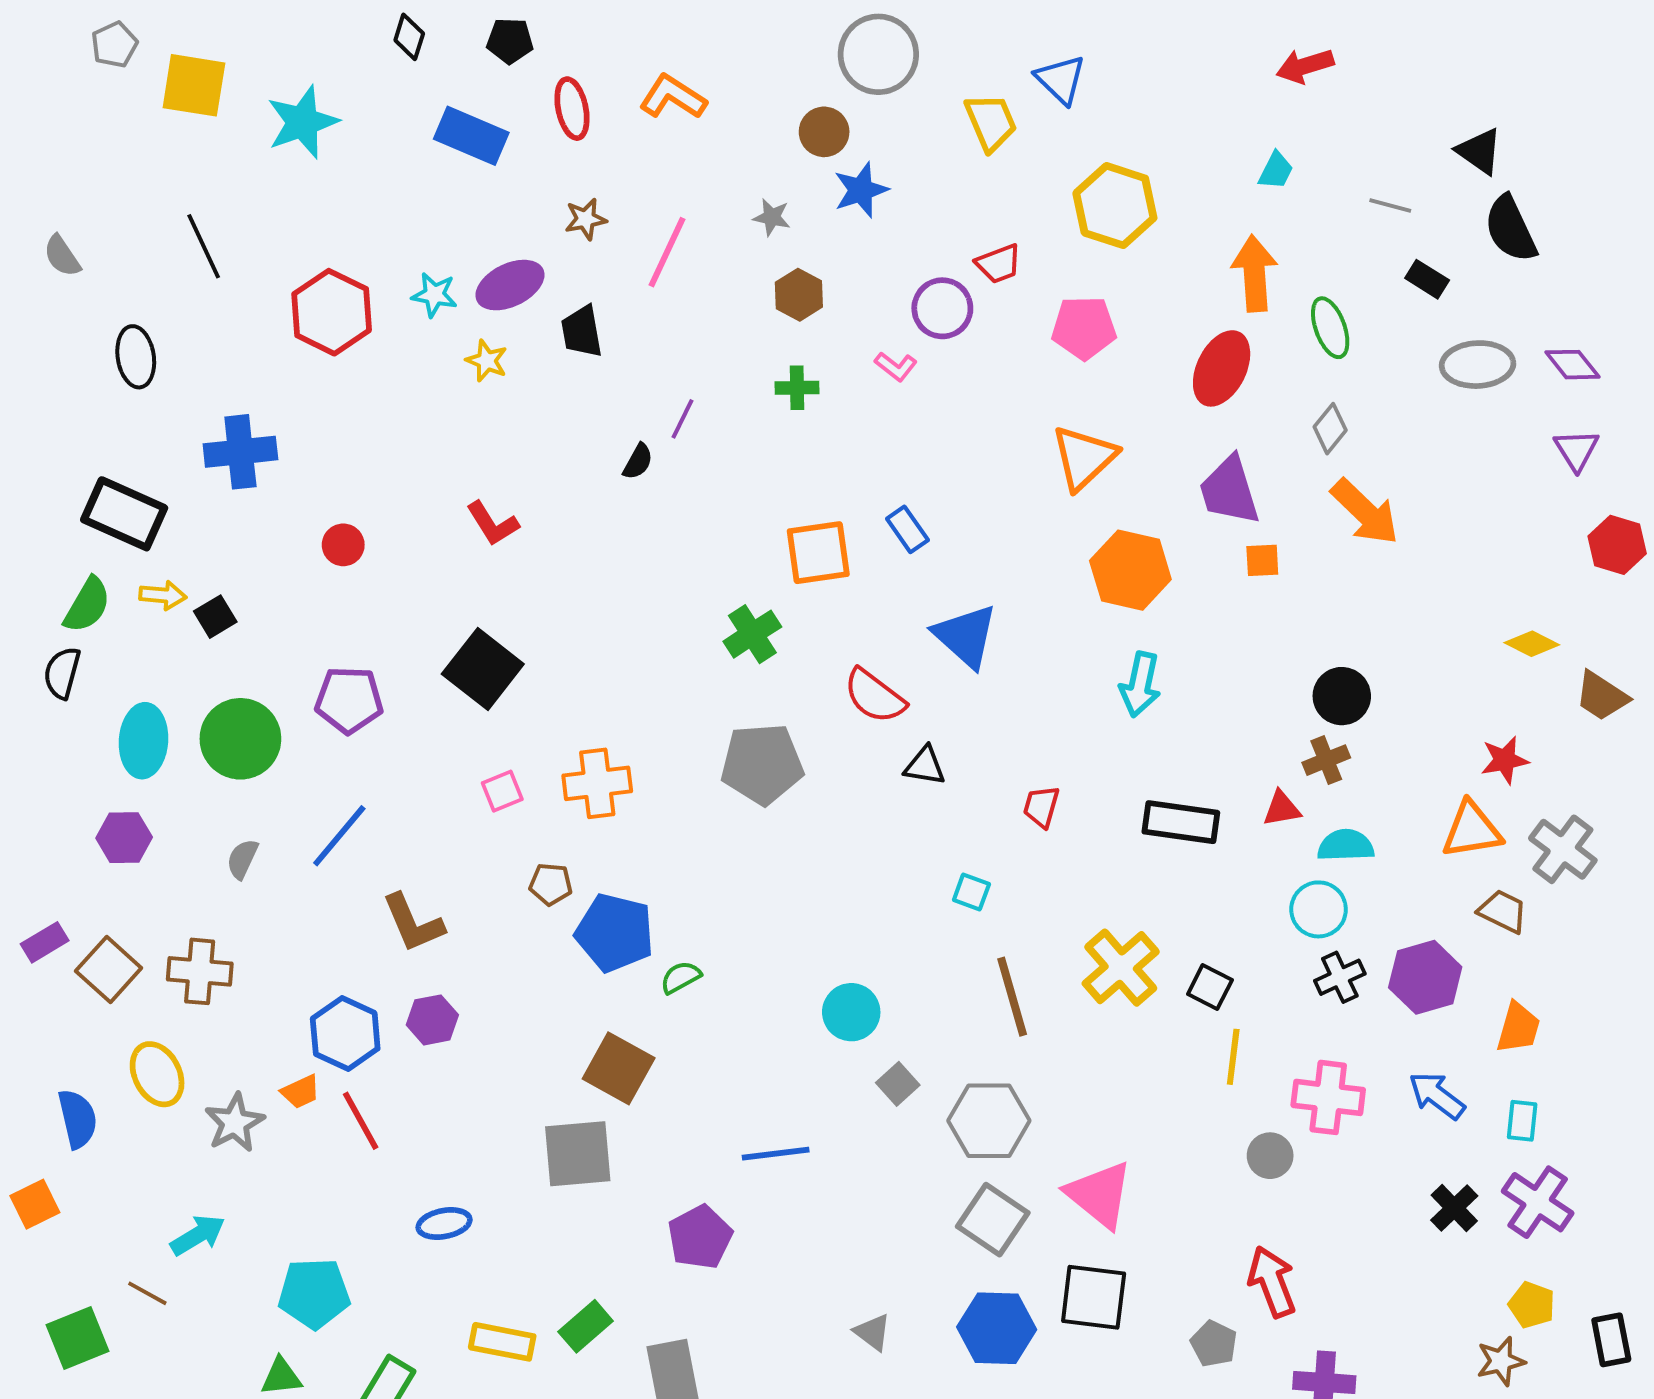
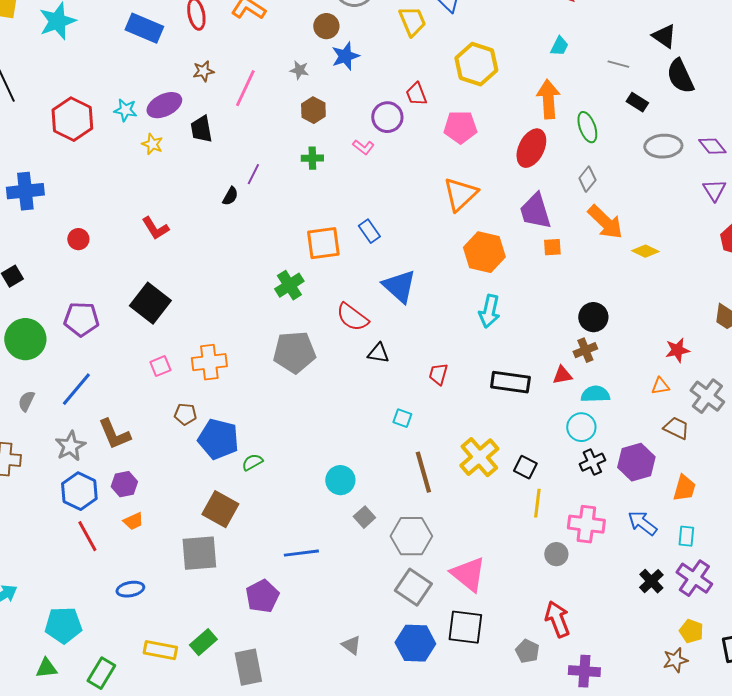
red trapezoid: (999, 264) -> (416, 94), turned 90
yellow diamond: (1532, 644) -> (645, 251), moved
orange triangle: (1472, 830) -> (660, 386), size x0.6
orange trapezoid: (301, 1092) -> (133, 521), moved
gray star: (235, 1123) -> (70, 446), moved

